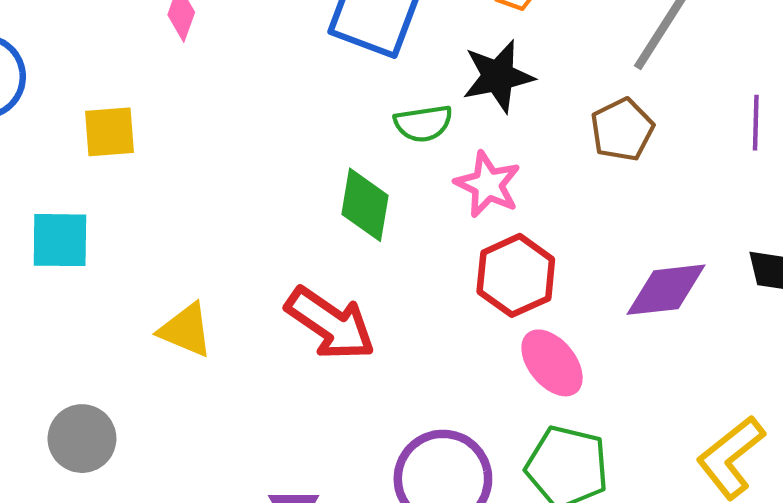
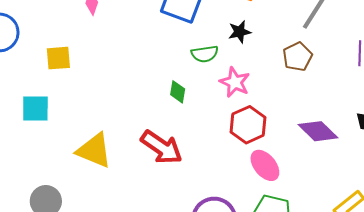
black star: (498, 76) -> (240, 32), size x0.7
green diamond: (365, 205) -> (178, 92), size x0.7
purple diamond: (666, 290) -> (318, 131), turned 51
yellow triangle: (186, 330) -> (94, 150), size x1.4

